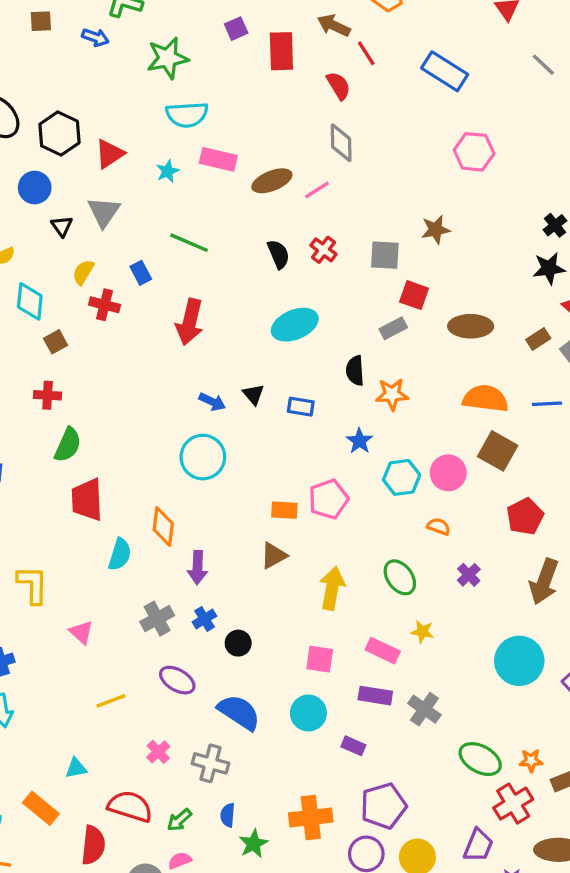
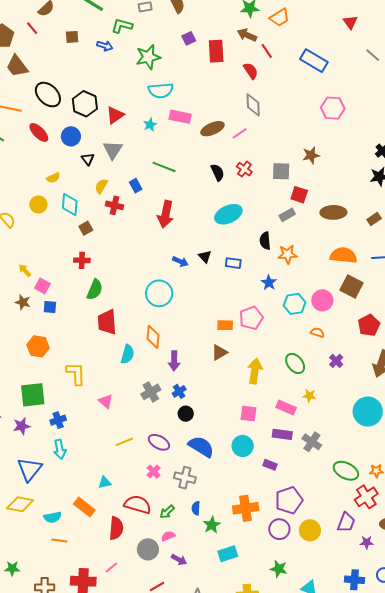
cyan circle: (203, 457) -> (159, 293), moved
black circle: (238, 643) -> (186, 414), moved
purple ellipse: (177, 680) -> (159, 442), moved

